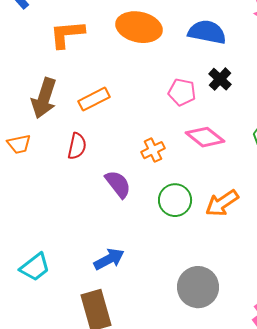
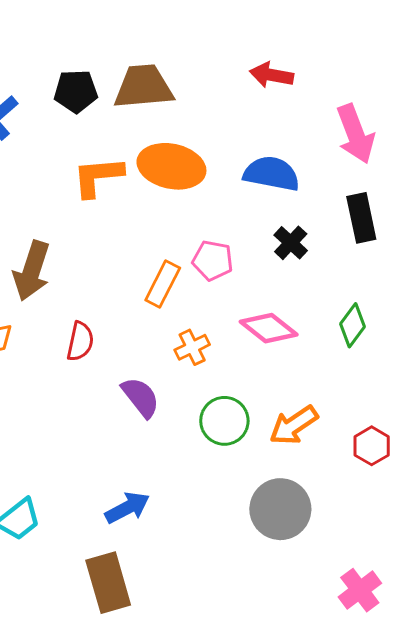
orange L-shape: (67, 34) -> (98, 177), moved
pink pentagon: (182, 92) -> (213, 260), moved
orange rectangle: (94, 99) -> (163, 284), moved, turned -36
gray circle: (198, 287) -> (280, 509), moved

